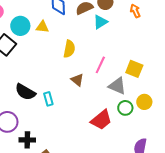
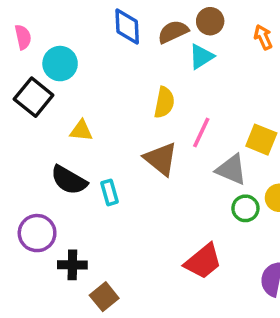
yellow triangle: (42, 27) -> (81, 131), moved
yellow semicircle: (69, 49) -> (164, 102), moved
brown triangle: (77, 80) -> (161, 159), size x1.5
red trapezoid: (101, 120) -> (203, 261), moved

